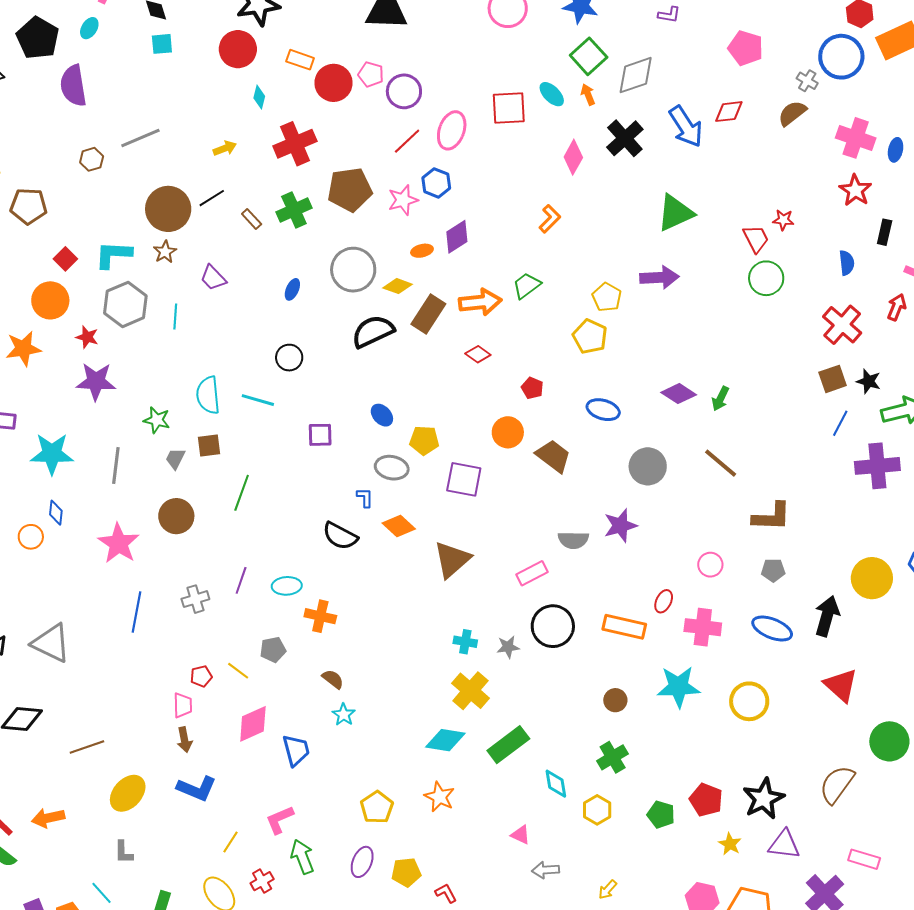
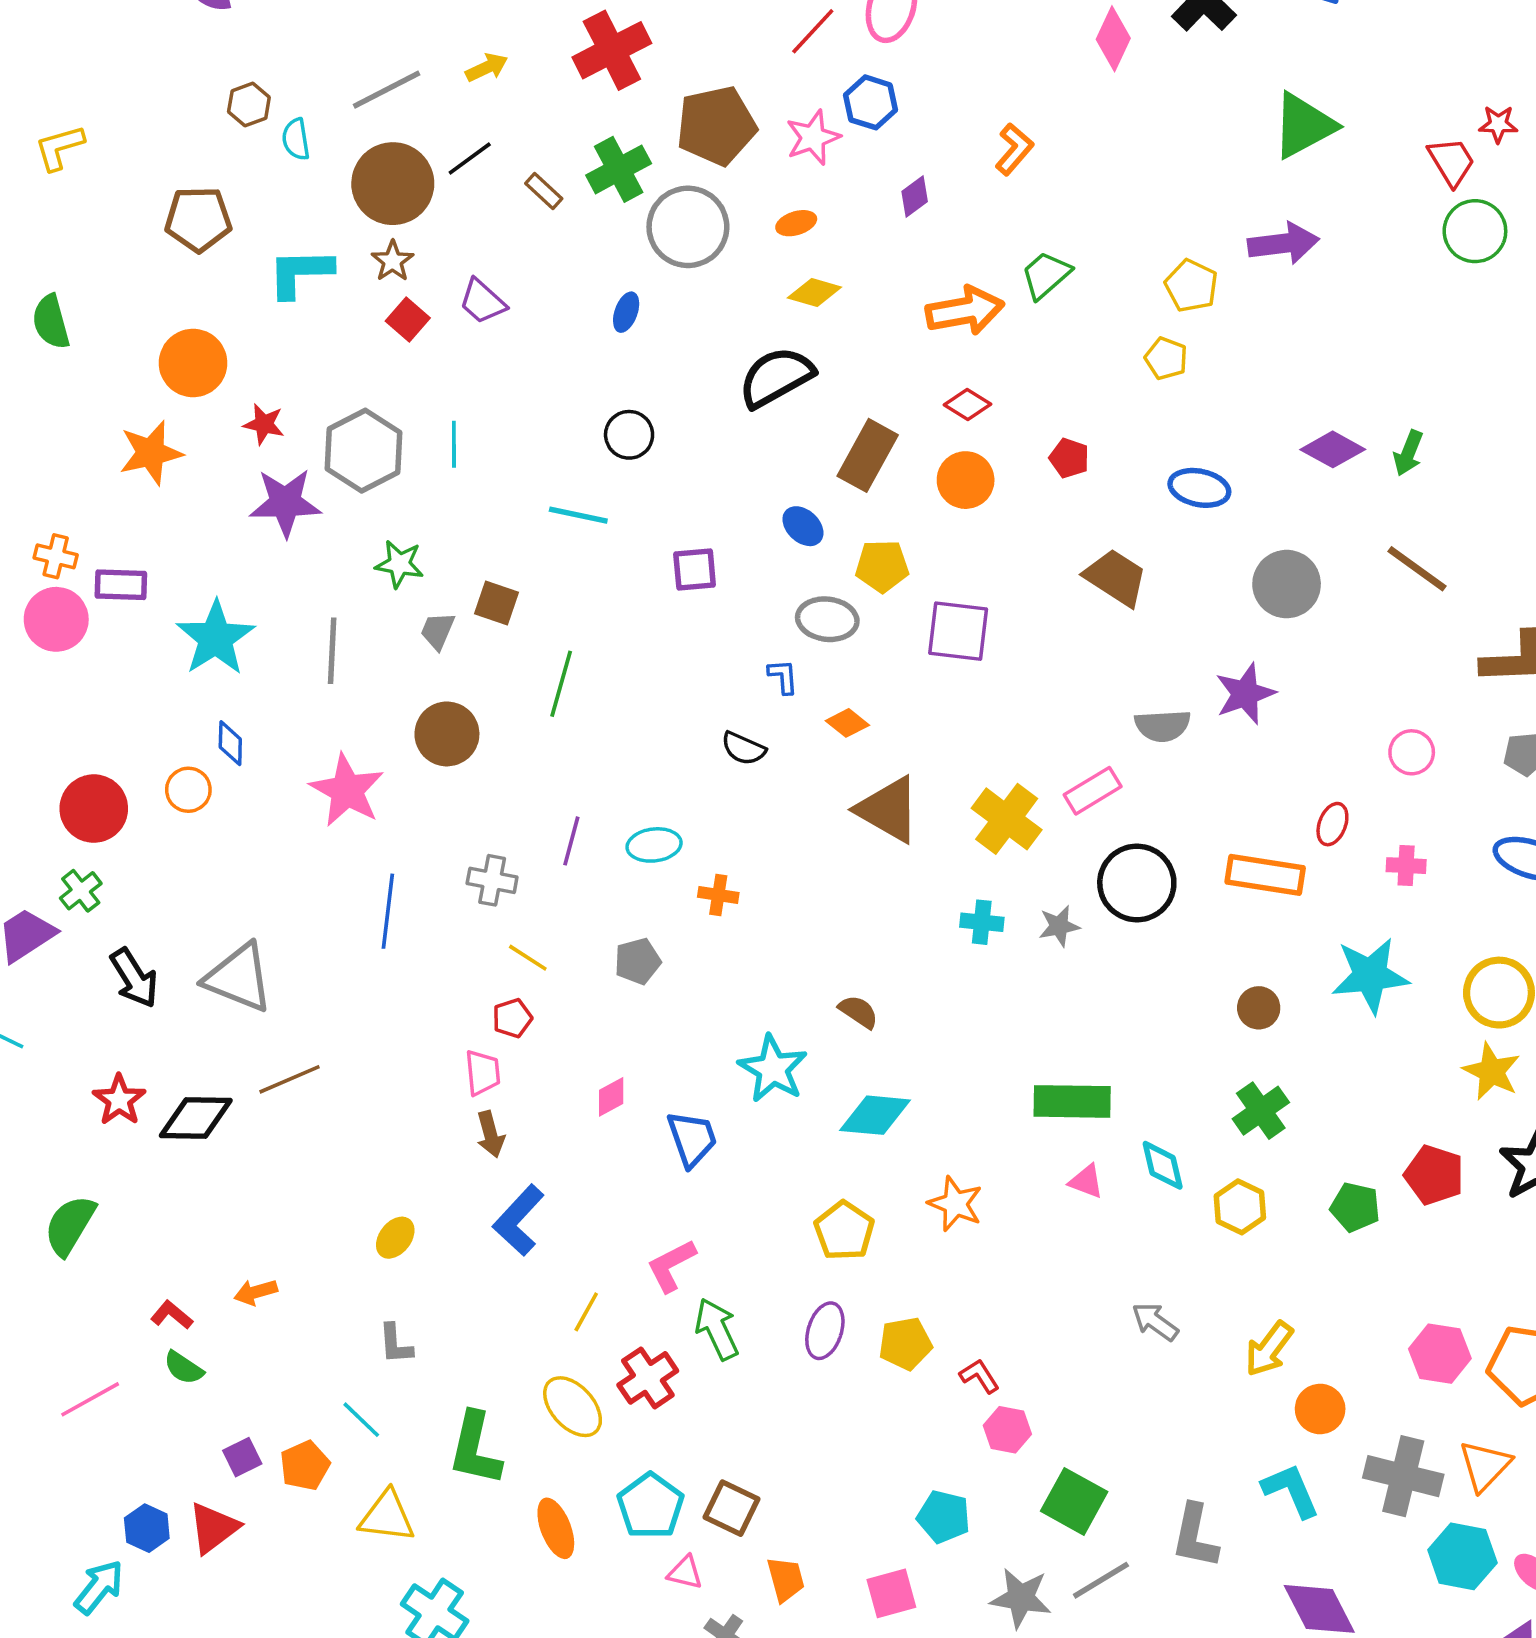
gray line: (140, 138) -> (387, 90), moved
brown pentagon: (28, 206) -> (198, 219), moved
orange L-shape: (550, 219) -> (1014, 149), moved
purple diamond: (457, 237) -> (915, 197), size x0.7
orange ellipse: (422, 251) -> (796, 223), moved
red square: (65, 259) -> (408, 319), moved
gray circle: (353, 270) -> (688, 227), moved
gray hexagon: (125, 304) -> (363, 451), moved
brown rectangle: (428, 314) -> (868, 455), moved
cyan line: (175, 317) -> (454, 444), moved
yellow pentagon: (590, 336) -> (1166, 358), size x0.7
cyan semicircle: (208, 395) -> (296, 139), moved, size x0.6
orange circle: (508, 432) -> (966, 480), moved
brown square: (209, 446) -> (497, 603), turned 30
cyan star: (52, 454) -> (216, 638), turned -30
orange diamond: (399, 526) -> (847, 723), size x0.7
black semicircle: (340, 536) -> (743, 748), size x0.7
brown triangle: (452, 560) -> (888, 810), moved, turned -45
gray cross: (195, 599) -> (492, 880), turned 32
orange cross: (320, 616) -> (718, 895), size x0.7
pink cross: (703, 627) -> (1406, 866), size x0.6
yellow line: (238, 671) -> (528, 958), moved
brown semicircle: (333, 679) -> (859, 1012), moved
yellow cross: (470, 691) -> (1007, 819), moved
cyan star: (344, 715) -> (773, 1069), size x1.6
pink diamond: (253, 724) -> (611, 1097), size x0.6
cyan diamond: (445, 740) -> (875, 1115), moved
green rectangle: (508, 745) -> (1072, 1101), turned 42
brown line: (87, 747) -> (290, 1079), moved
blue L-shape: (197, 789) -> (519, 1220), turned 114
yellow ellipse: (128, 793) -> (395, 1238), size x0.6
orange arrow: (48, 818) -> (256, 1292), size x0.7
pink triangle: (521, 835) -> (1086, 1181), moved
yellow star: (730, 844) -> (1492, 1071), moved, size x1.4
gray arrow: (545, 870) -> (1155, 1322), turned 44
red cross: (262, 881) -> (648, 1378), size x1.4
yellow arrow: (608, 890) -> (1269, 1349), size x1.5

